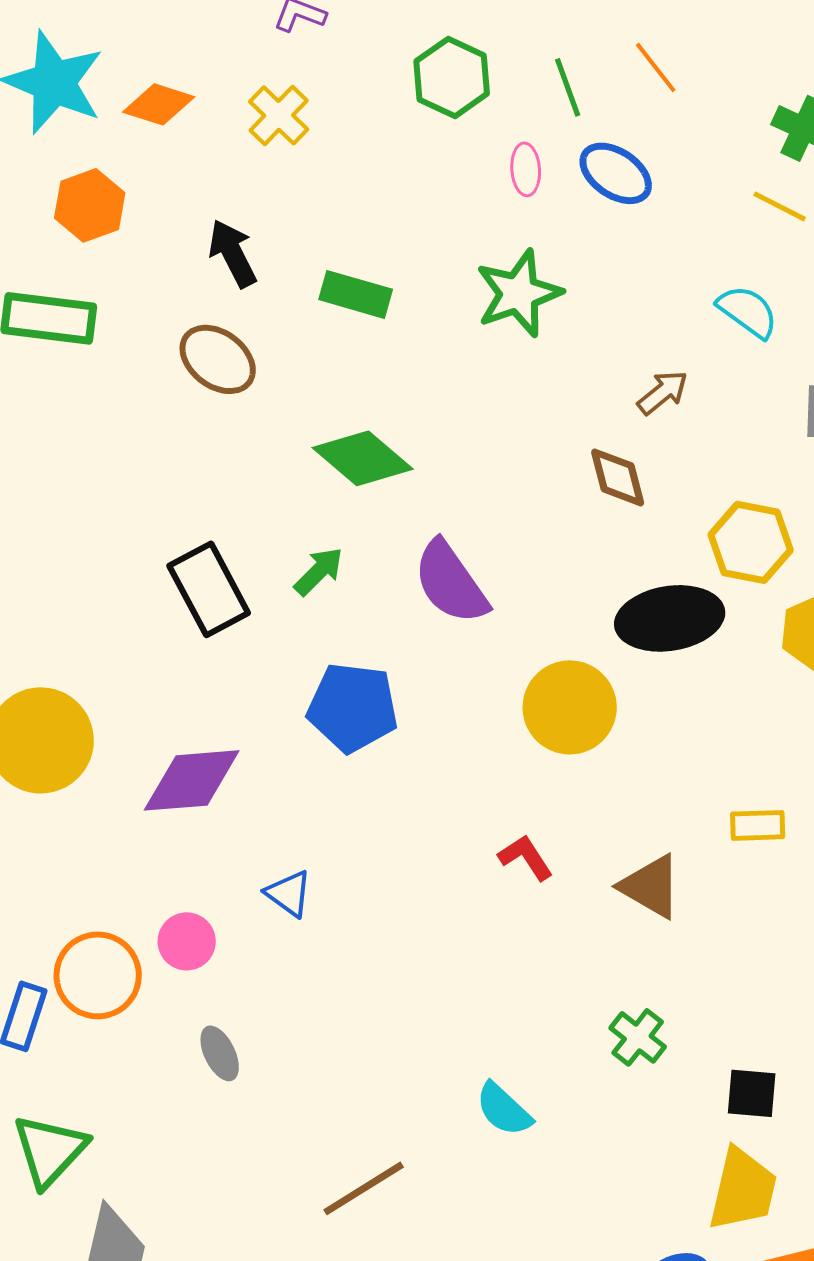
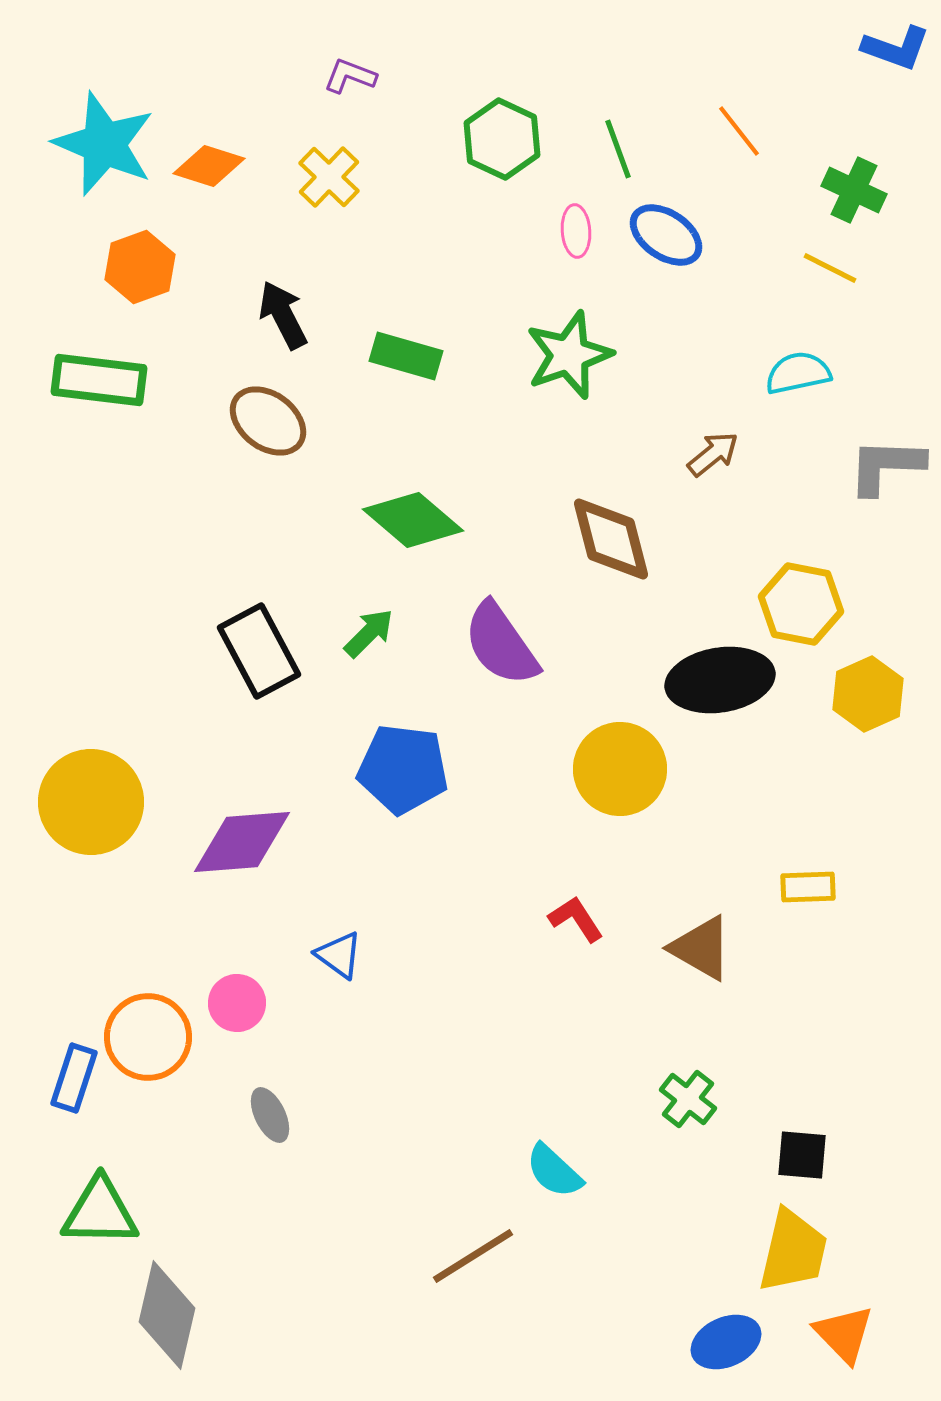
orange line: (656, 67) -> (739, 131), moved
cyan semicircle: (748, 311) -> (798, 373), turned -48
brown diamond: (618, 477) -> (611, 539), moved, size x1.4
green triangle: (50, 1150) -> (100, 1212), turned 48
brown line: (364, 1188) -> (473, 1256), moved

